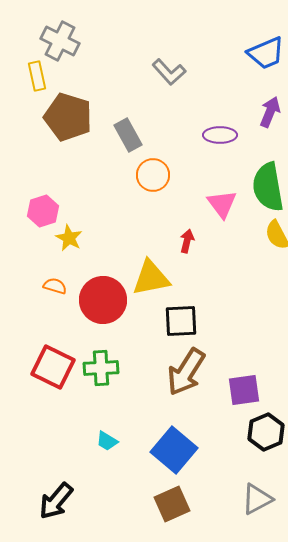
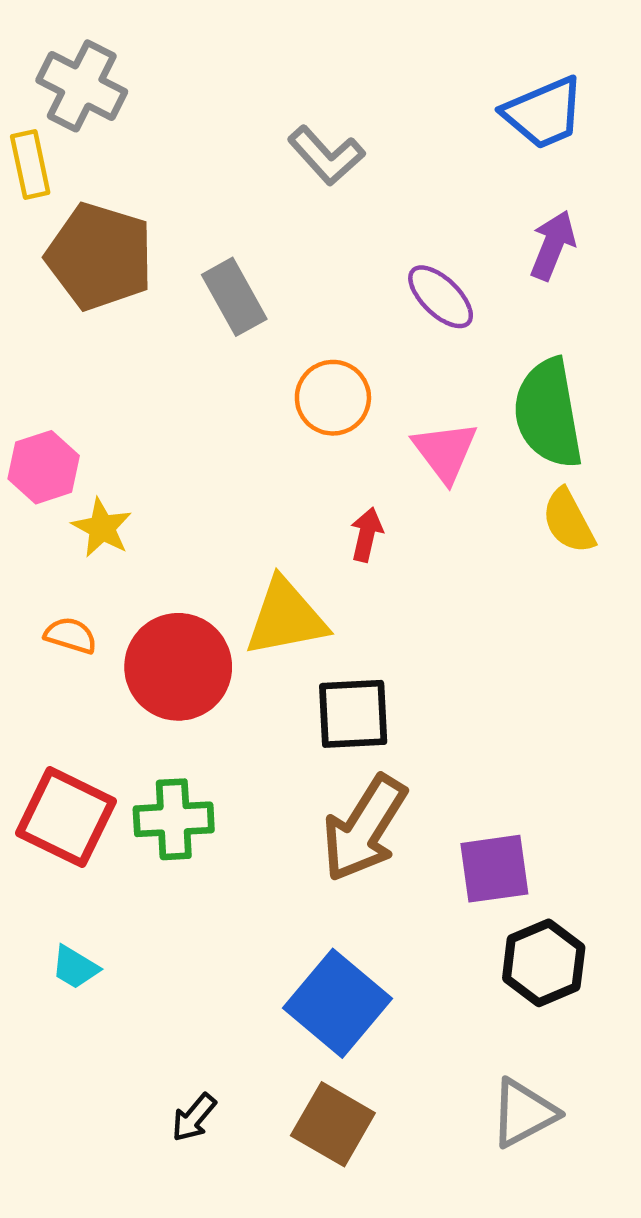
purple ellipse: (220, 135) -> (441, 297), turned 44
orange circle: (153, 175) -> (333, 398), moved
cyan trapezoid: (107, 441) -> (75, 967), moved
black arrow: (56, 501) -> (194, 1118), moved, size x0.6
brown square: (172, 504) -> (333, 1124), turned -36

